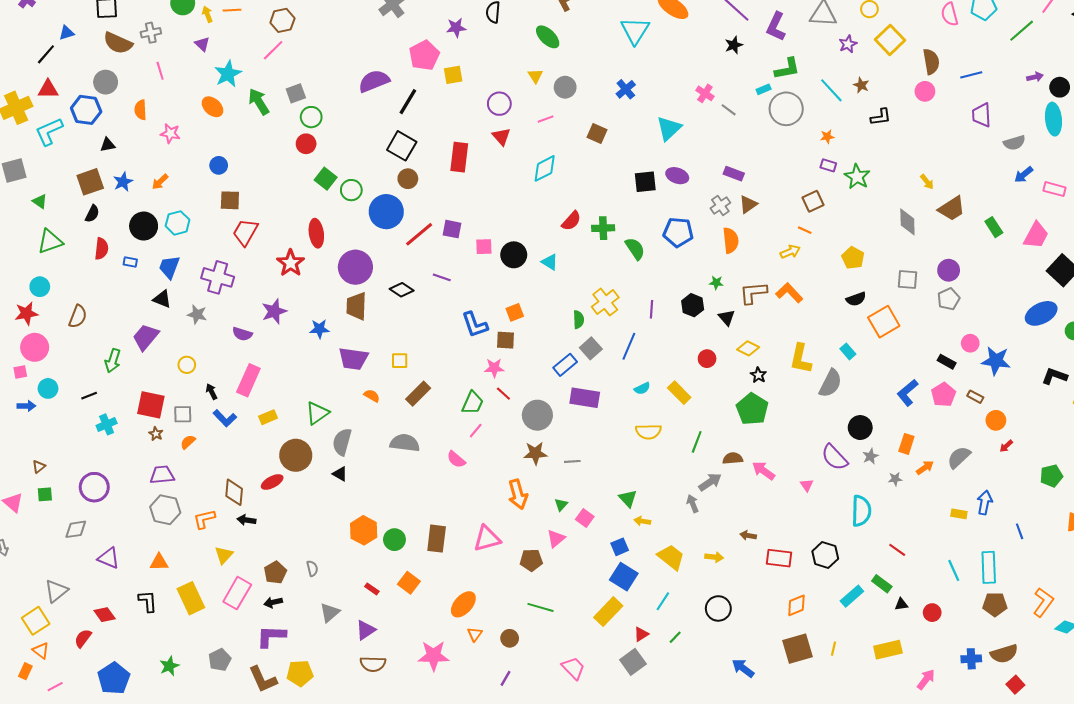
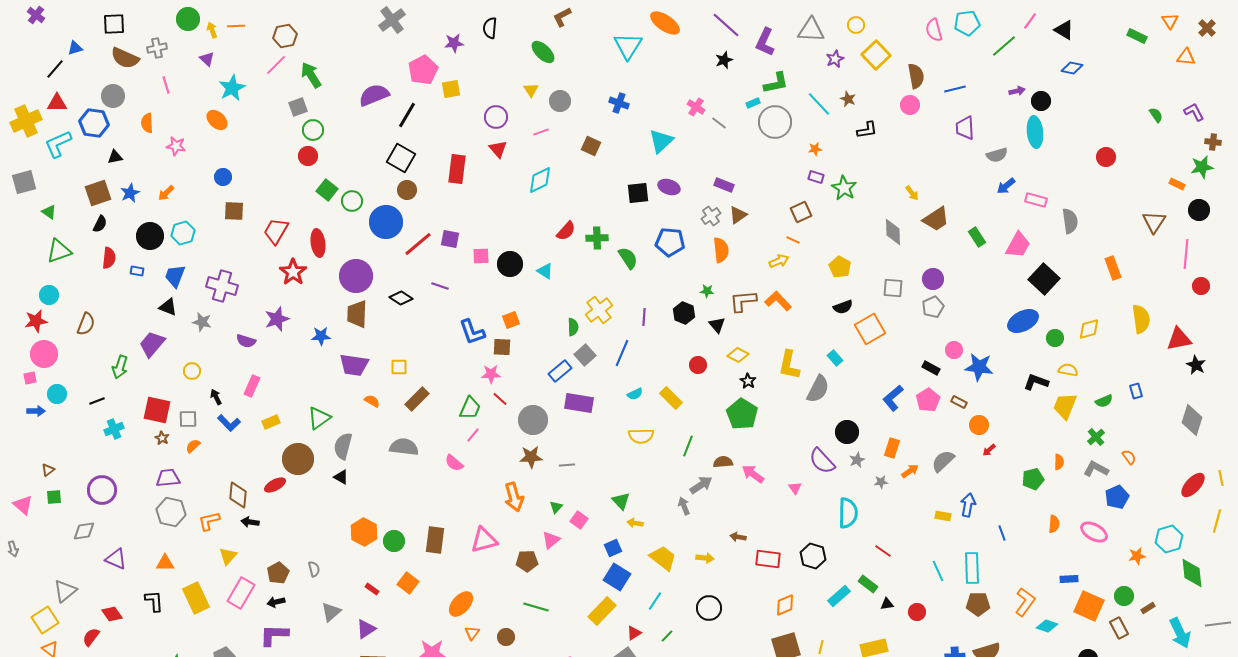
blue cross: (626, 89) -> (619, 103), turned -30
green arrow: (259, 102) -> (311, 75), moved
red trapezoid: (245, 232) -> (276, 231), moved
pink rectangle: (248, 380) -> (252, 386), size x0.7

